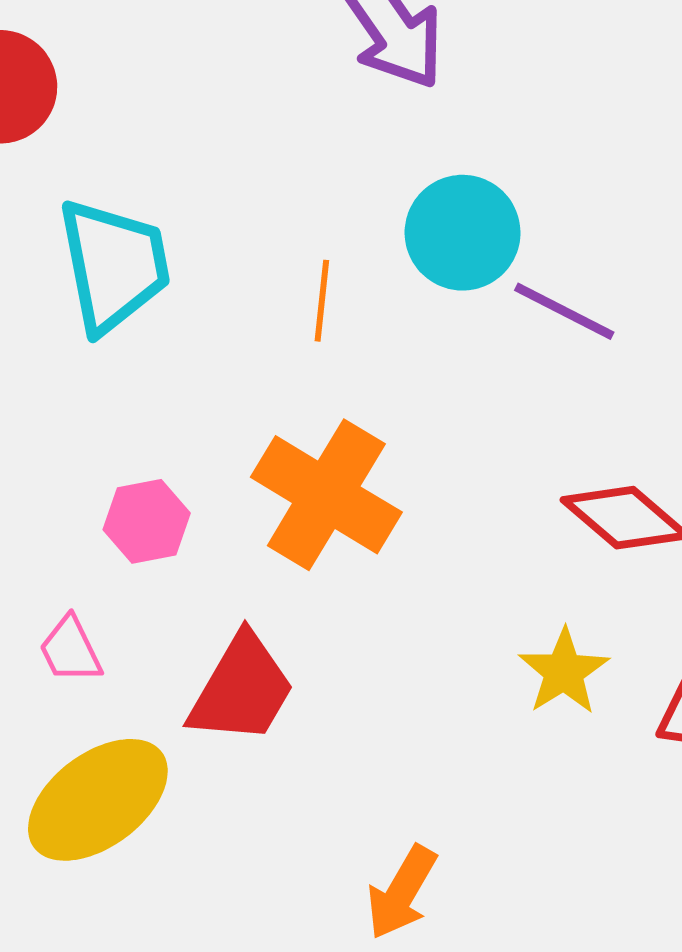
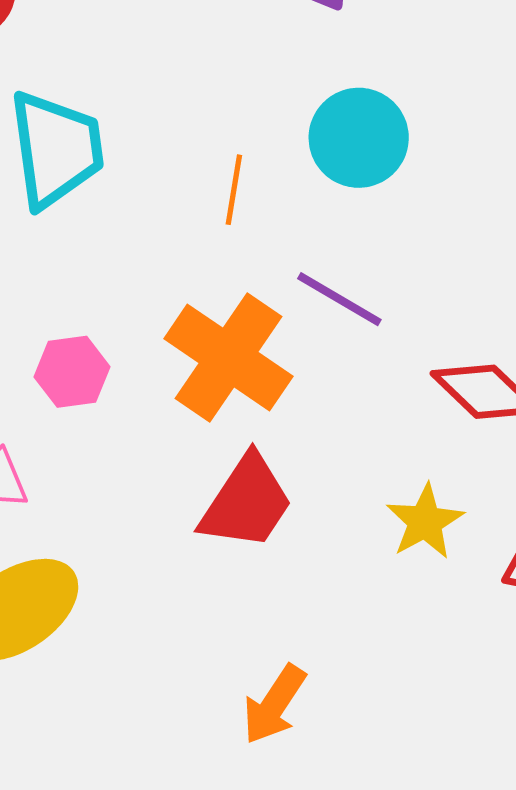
purple line: (564, 311) -> (339, 299), moved
red trapezoid: (242, 689) -> (246, 502), moved

